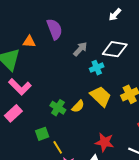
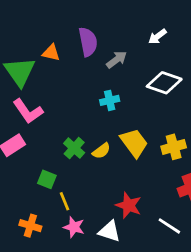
white arrow: (115, 15) -> (157, 36), moved
gray arrow: (80, 49) -> (117, 60), moved
cyan cross: (97, 68) -> (110, 100), moved
green square: (42, 134) -> (47, 179), turned 32

